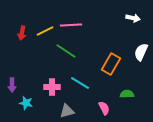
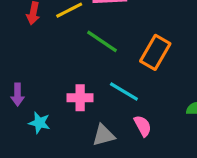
orange rectangle: (111, 64) -> (155, 52), moved
pink semicircle: (104, 108) -> (143, 126), moved

